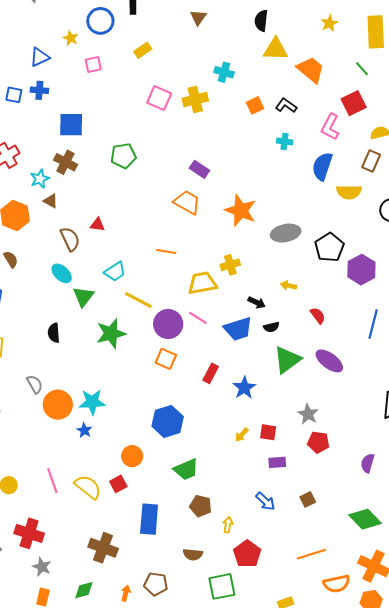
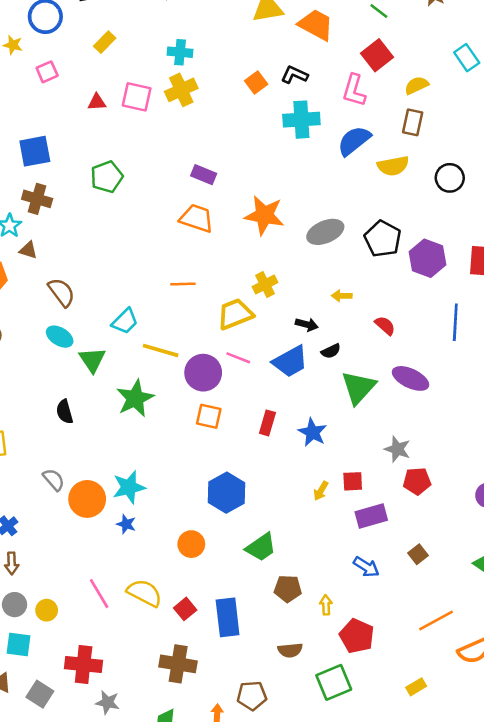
cyan cross: (224, 72) -> (180, 52), moved
cyan cross: (285, 141) -> (301, 120), size x1.8
blue semicircle: (322, 166) -> (354, 141), turned 44
red triangle: (98, 225) -> (97, 102), moved
purple rectangle: (277, 462) -> (371, 516), size x1.4
red square: (118, 484) -> (185, 609), moved

